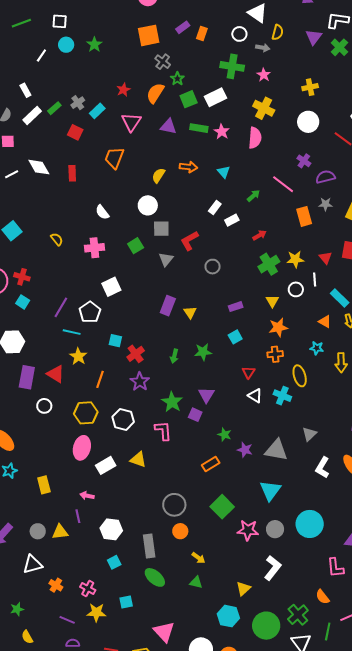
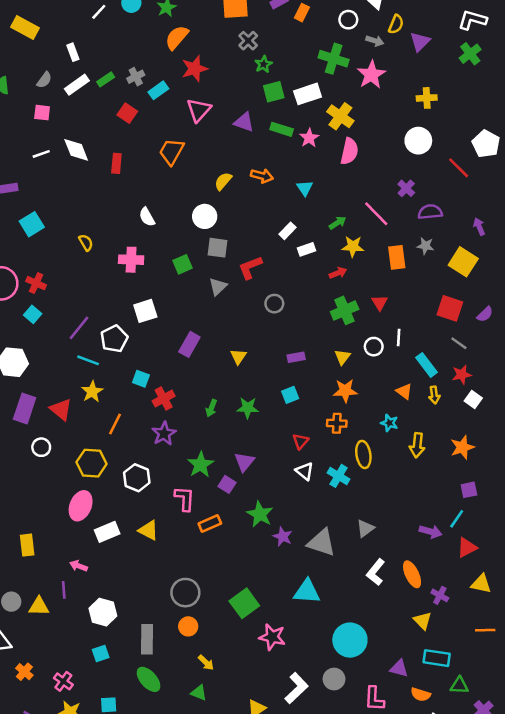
purple triangle: (314, 37) -> (420, 42), moved
pink star: (264, 75) -> (371, 75), size x1.6
red star: (123, 90) -> (195, 69), size x1.5
orange semicircle: (155, 93) -> (177, 37), moved
yellow cross: (264, 108) -> (340, 116), moved
red triangle: (325, 258) -> (380, 303), moved
yellow star: (295, 259) -> (353, 246), moved
purple rectangle: (168, 306) -> (189, 344), moved
green star: (224, 435) -> (260, 514), size x1.5
orange rectangle: (211, 464) -> (210, 523), moved
cyan triangle: (270, 490) -> (307, 592), turned 50
gray circle: (275, 529) -> (334, 679), moved

